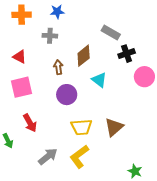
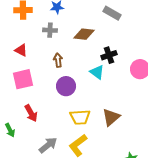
gray rectangle: (111, 33) -> (112, 13), moved
black cross: (127, 54) -> (109, 55), moved
brown diamond: (84, 56) -> (84, 34), moved, turned 45

